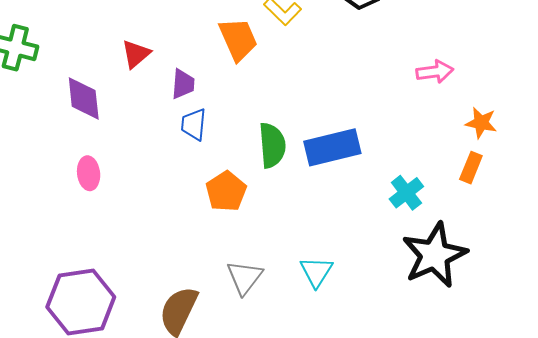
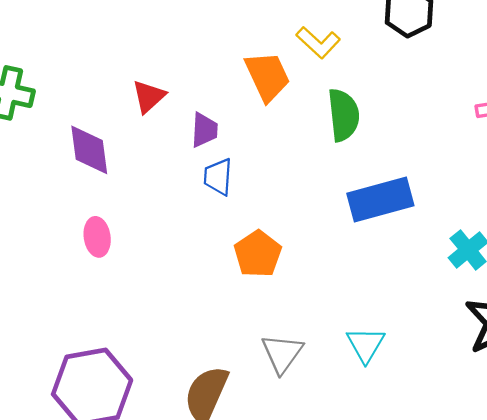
green semicircle: (272, 145) -> (343, 115), moved

